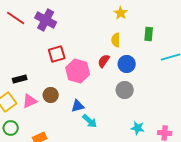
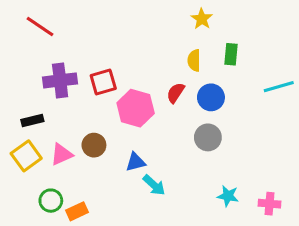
purple cross: (46, 20) -> (60, 80), moved, turned -35
green rectangle: (149, 34) -> (231, 54), moved
black rectangle: (20, 79) -> (32, 120), moved
green circle: (11, 128) -> (51, 201), moved

